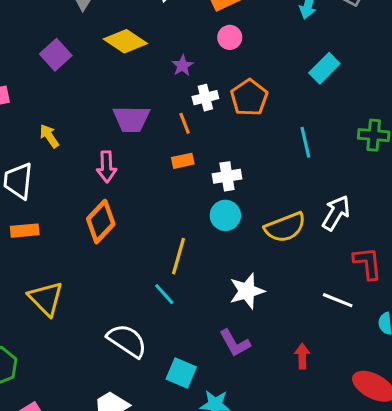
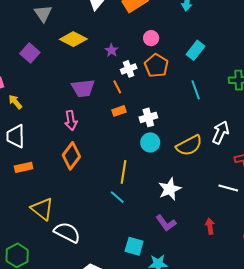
pink circle: (230, 37) -> (151, 38), moved
cyan rectangle: (324, 68) -> (196, 50), moved
yellow arrow: (49, 136) -> (15, 102), moved
white semicircle: (127, 341) -> (67, 232), moved

